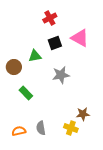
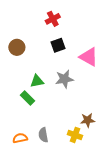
pink triangle: (80, 38) -> (89, 57), moved
green triangle: (35, 56) -> (37, 81), moved
brown circle: (14, 67) -> (17, 47), moved

